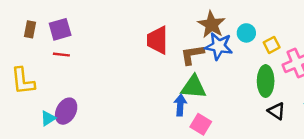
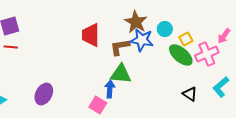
green ellipse: (266, 81) -> (181, 55), moved, turned -50
purple ellipse: (66, 111) -> (44, 94), moved
pink square: (201, 124) -> (98, 105), moved

